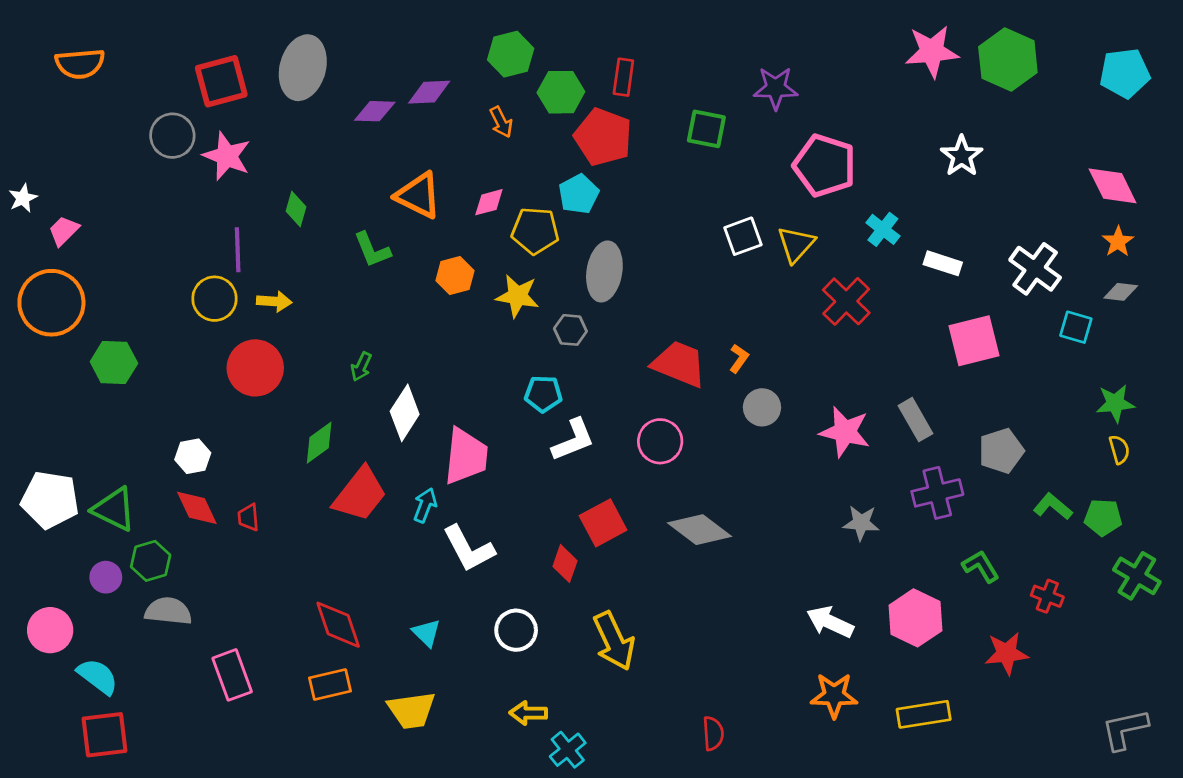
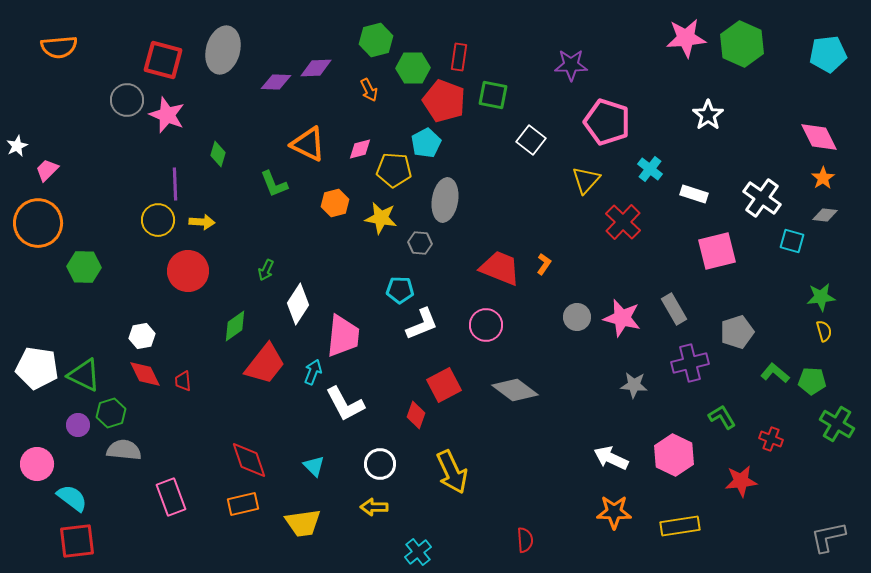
red square: (221, 81) -> (163, 60), turned 30
green square: (706, 129) -> (493, 95), moved
white square: (743, 236) -> (531, 140), moved, turned -32
gray circle: (762, 407) -> (577, 317), moved
yellow arrow: (528, 713) -> (374, 507), moved

